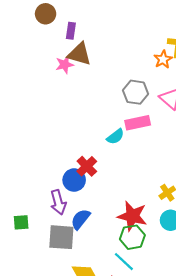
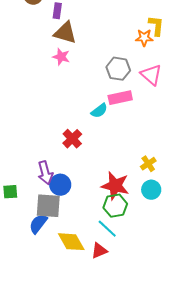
orange star: (163, 59) -> (144, 38), turned 30
pink star: (65, 65) -> (61, 57), moved, turned 30
blue circle: (74, 180) -> (60, 185), moved
blue semicircle: (80, 219) -> (38, 224), moved

